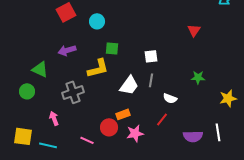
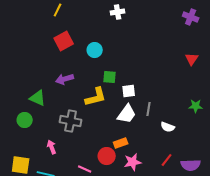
white square: (151, 56) -> (129, 91), moved
gray cross: (73, 92) -> (71, 121), turned 30
red line: (162, 119) -> (167, 160), moved

